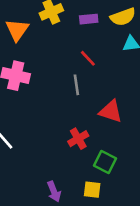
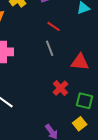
yellow square: (92, 190) -> (80, 124), turned -32

